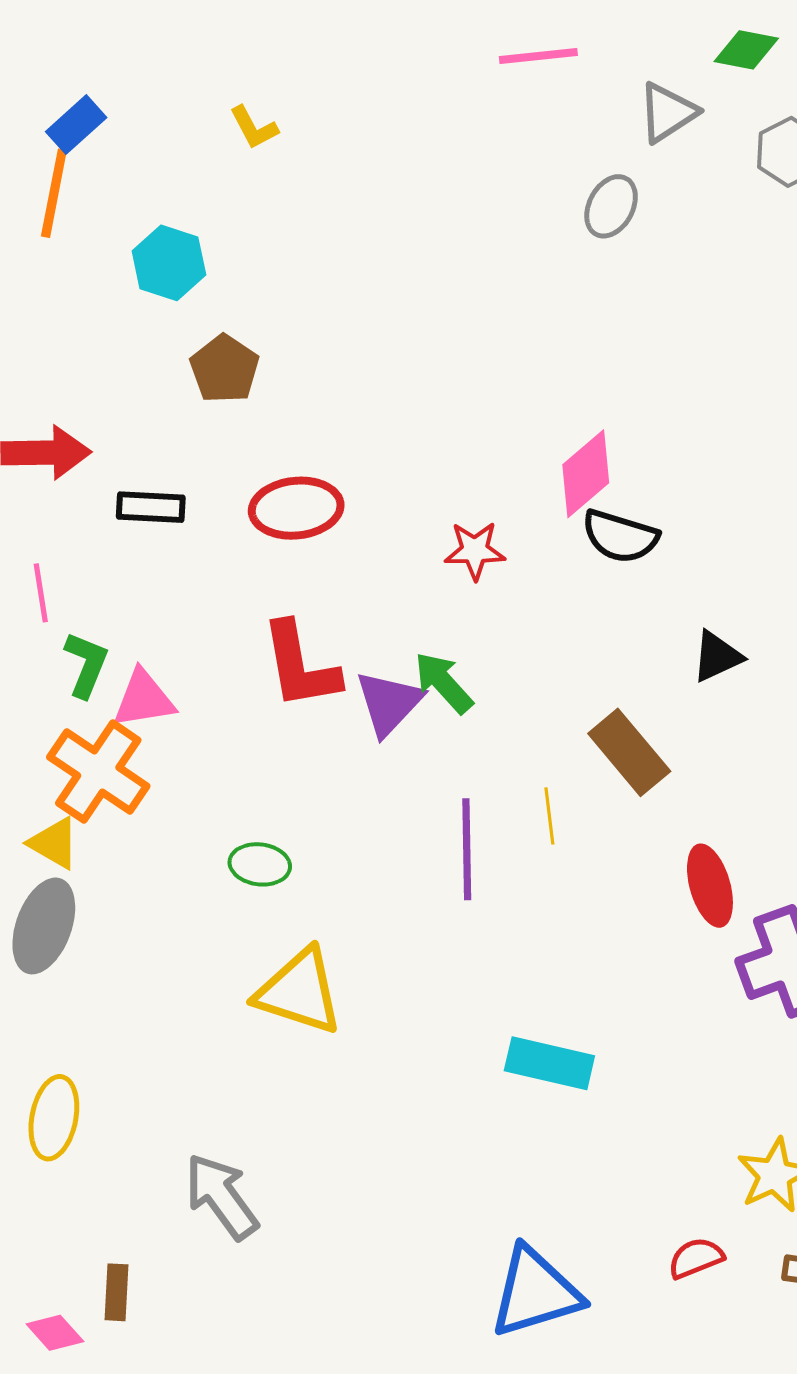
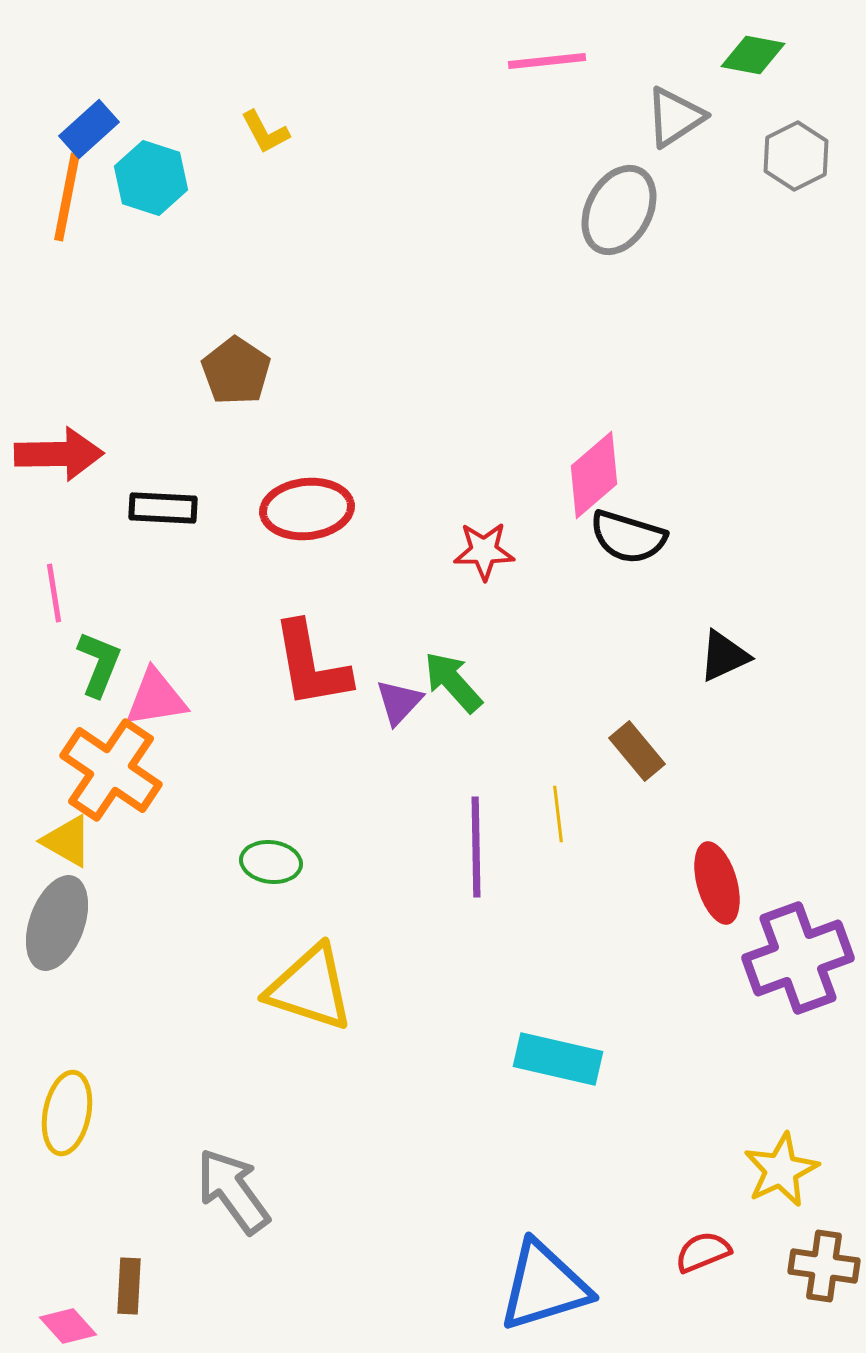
gray ellipse: (611, 206) -> (619, 210), size x1.4
cyan hexagon: (169, 263) -> (151, 178), moved
purple triangle: (389, 703) -> (399, 702), size x0.7
brown rectangle: (629, 752) -> (637, 751), size x0.7

